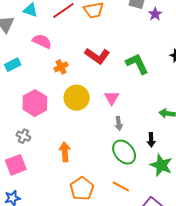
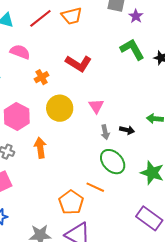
green L-shape: (137, 64) -> (132, 49), moved
black arrow: (151, 140) -> (127, 130), moved, turned -72
orange arrow: (65, 152) -> (40, 148), moved
orange line: (121, 186) -> (95, 187), moved

